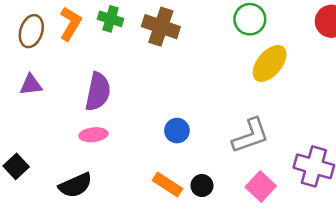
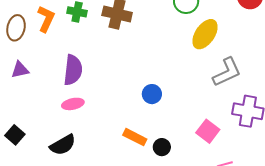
blue circle: (177, 131) -> (152, 94), moved
gray L-shape: (251, 136) -> (227, 72), moved
black circle: (202, 186) -> (162, 147), moved

